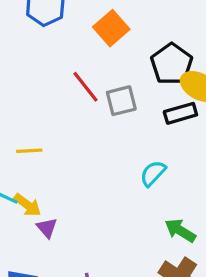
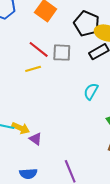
gray square: (121, 101) -> (62, 53), turned 30
yellow line: (29, 151) -> (33, 69), moved

